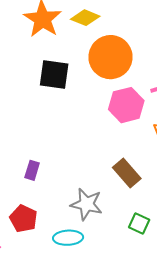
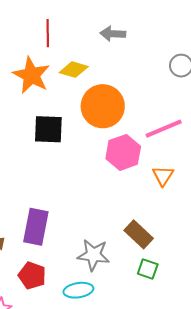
purple rectangle: (32, 170) -> (36, 227), size x1.8
brown rectangle: (127, 173) -> (139, 234), moved

